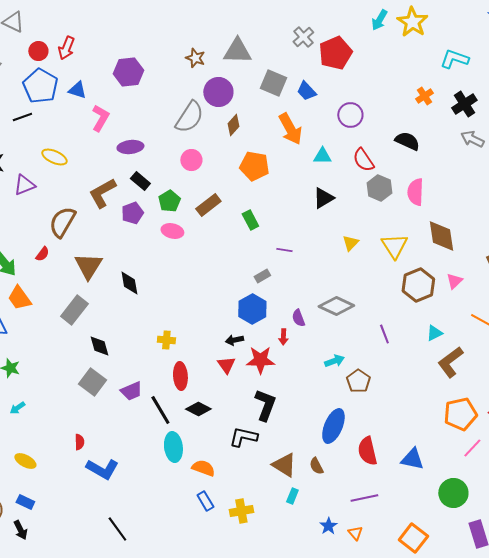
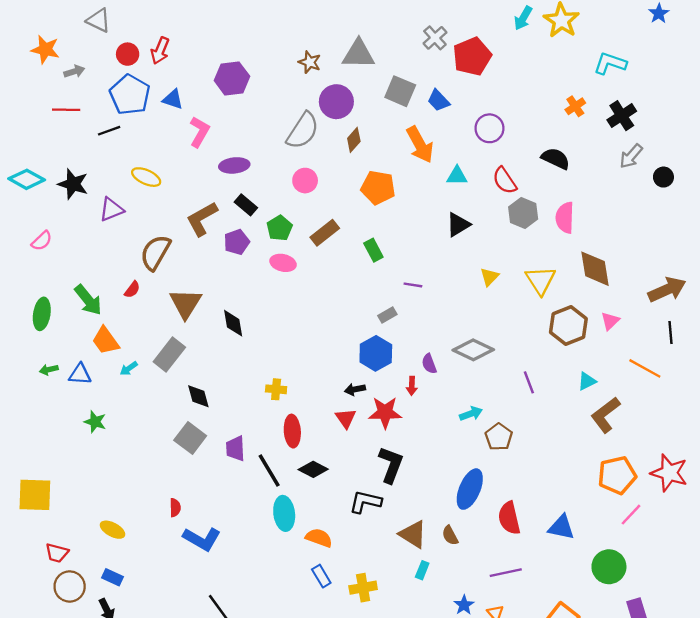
gray arrow: (472, 139) -> (631, 156), turned -75
purple trapezoid: (131, 391) -> (235, 448), turned 110
cyan arrow: (17, 408) -> (129, 368), moved

